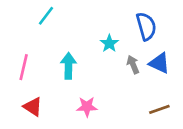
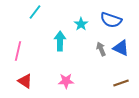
blue semicircle: (146, 26) -> (111, 20), turned 125
cyan star: (109, 43) -> (81, 24), moved
cyan arrow: (68, 66) -> (60, 41), moved

